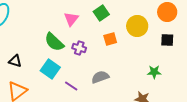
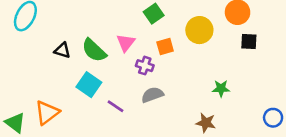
pink triangle: (71, 19) -> (126, 43), moved
black square: (167, 40) -> (249, 41), moved
purple cross: (79, 48) -> (145, 66), moved
black triangle: (15, 61) -> (62, 50), moved

